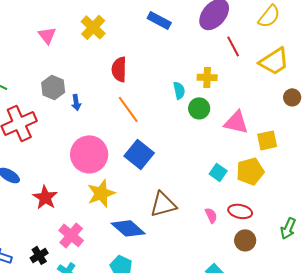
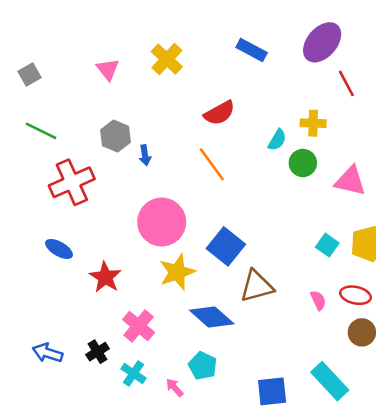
red semicircle: (119, 69) -> (219, 113), moved, turned -120
cyan semicircle: (179, 90) -> (277, 140), turned 42
blue square: (139, 154) -> (226, 246), moved

